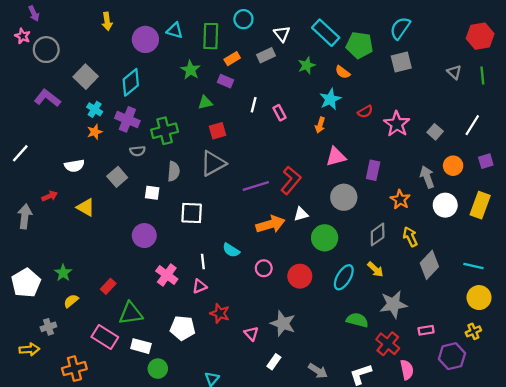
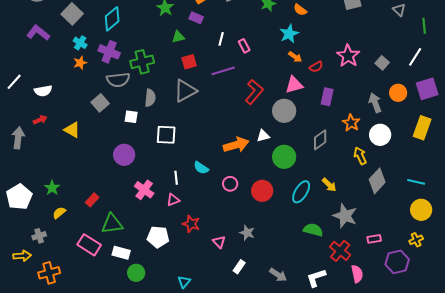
green line: (482, 76) -> (424, 26), moved
red semicircle: (365, 112) -> (316, 67), moved
orange arrow: (320, 125) -> (295, 57), moved, turned -72
gray semicircle: (138, 151) -> (118, 80), size x1.6
purple square: (486, 161) -> (427, 89), size x1.6
white semicircle: (74, 166) -> (43, 91), moved
red L-shape: (291, 180) -> (254, 92), moved
purple line: (256, 186) -> (223, 71), moved
gray circle: (344, 197) -> (284, 111), moved
white circle: (445, 205) -> (380, 135), moved
gray diamond: (378, 234) -> (320, 140), moved
gray star: (393, 304) -> (345, 216), turned 30
gray star: (283, 323) -> (247, 233), size x0.7
orange cross: (74, 369) -> (49, 273), moved

